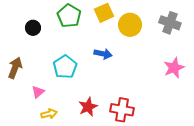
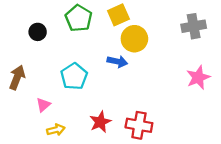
gray cross: (170, 23) -> (194, 26), turned -30
yellow circle: (130, 25) -> (134, 39), moved

